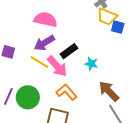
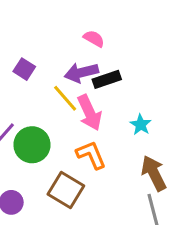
pink semicircle: (46, 19) -> (94, 39), size x0.6
black rectangle: (69, 51) -> (107, 79), moved

